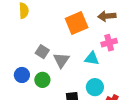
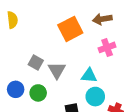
cyan triangle: (92, 58) -> (89, 76), moved

